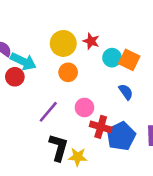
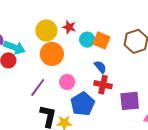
orange circle: (68, 72) -> (52, 54), size x1.5
red cross: (101, 127) -> (103, 85), moved
blue pentagon: (121, 136) -> (83, 104), moved

